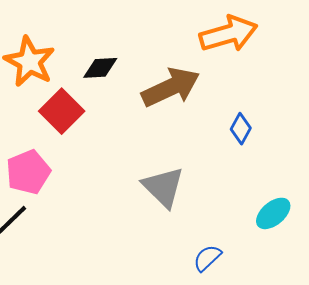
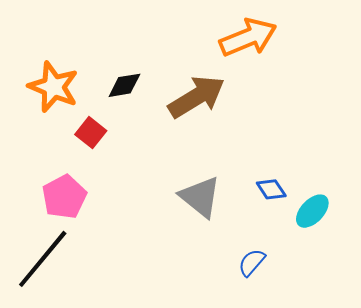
red square: (62, 111) -> (91, 133), size x0.7
blue diamond: (241, 129) -> (271, 189), moved, turned -56

